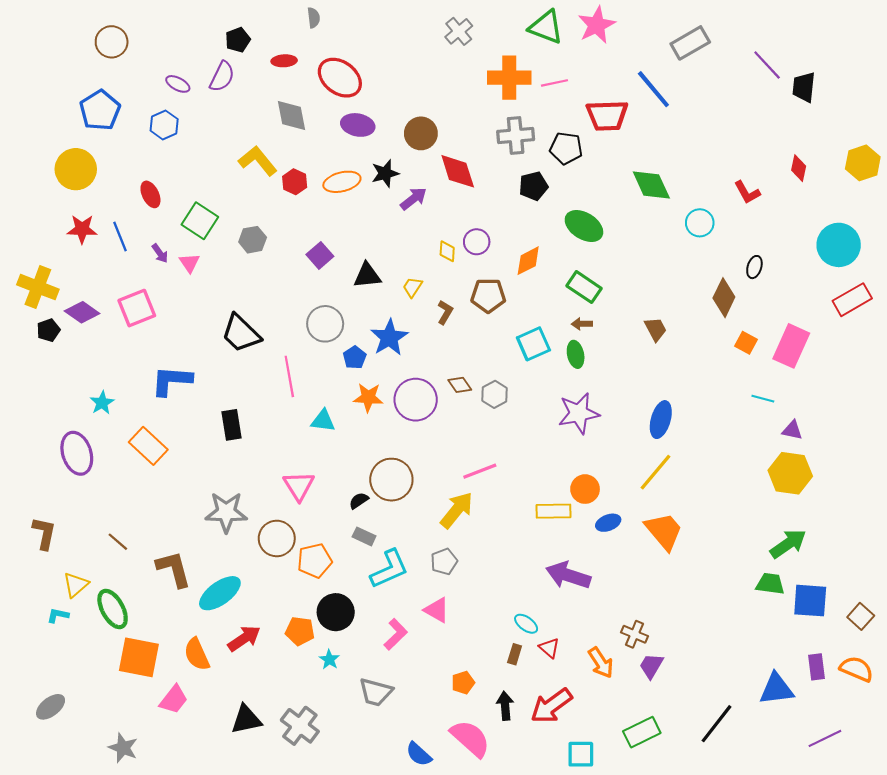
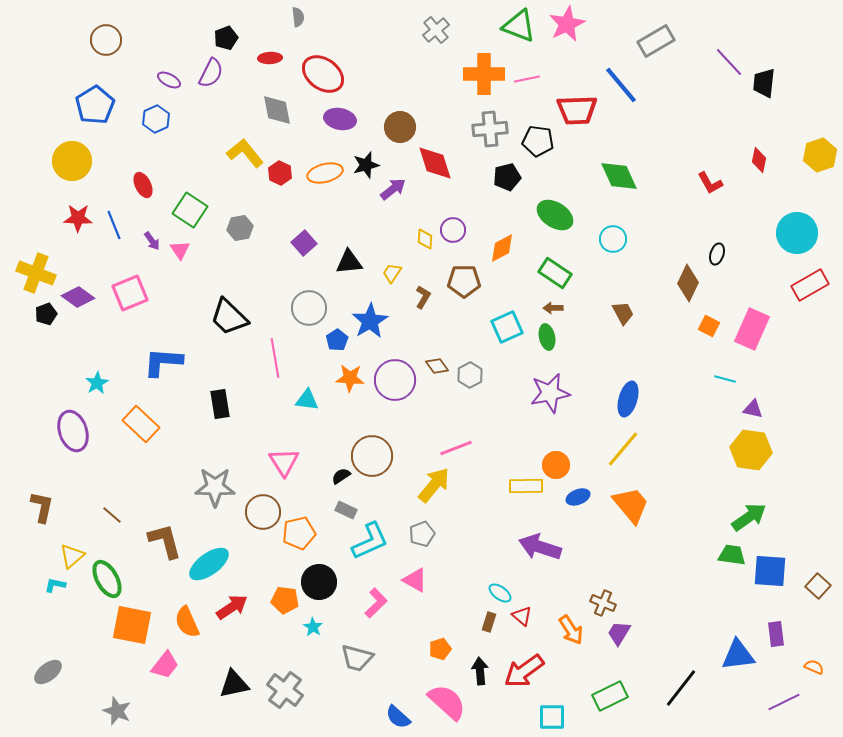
cyan circle: (700, 223) -> (613, 239), moved
orange semicircle: (856, 669) -> (814, 667), moved, size x0.6

